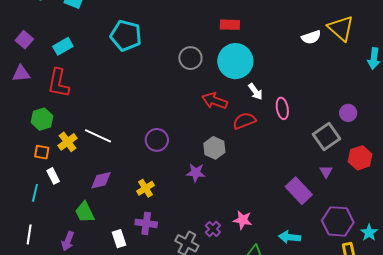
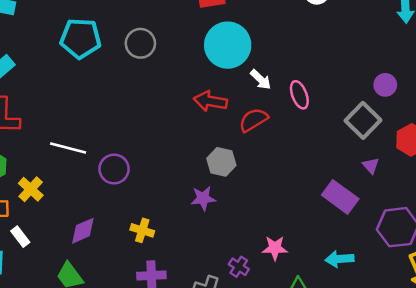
gray circle: (190, 58) -> (140, 43), moved
white line: (98, 136) -> (68, 148), moved
purple circle: (157, 140) -> (114, 169), moved
yellow cross: (146, 188) -> (142, 230), turned -30

